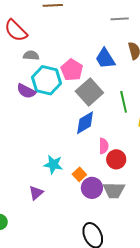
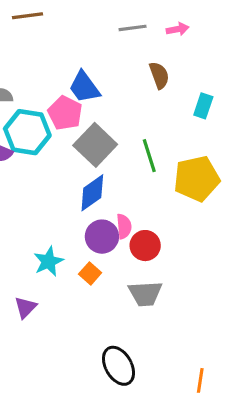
blue trapezoid: (105, 59) -> (84, 87), moved
cyan star: (53, 164) -> (49, 261), turned -30
purple circle: (92, 188) -> (102, 237), moved

